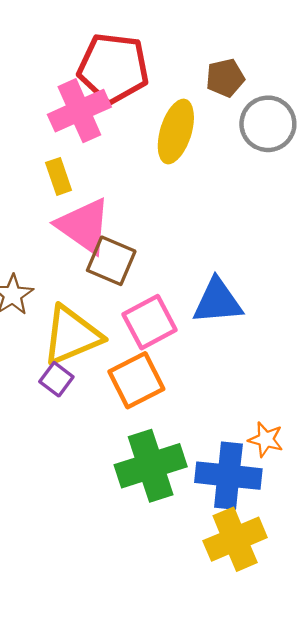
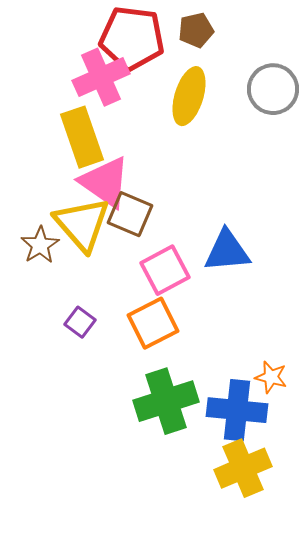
brown pentagon: (225, 78) -> (196, 30), moved
yellow rectangle: (59, 176) -> (82, 137), size x1.8
yellow triangle: (72, 335) -> (82, 224), moved, turned -48

